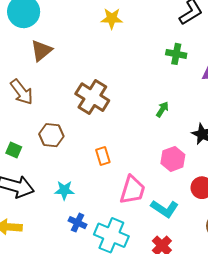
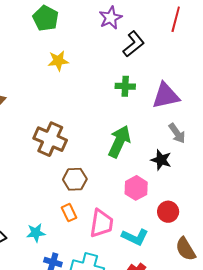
green arrow: (162, 109) -> (119, 142), size x2.0
brown hexagon: (51, 135) -> (75, 179), moved
orange rectangle: (103, 156) -> (69, 213), moved

